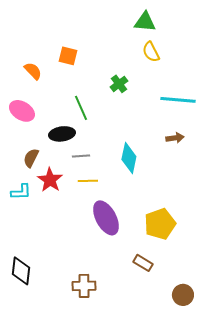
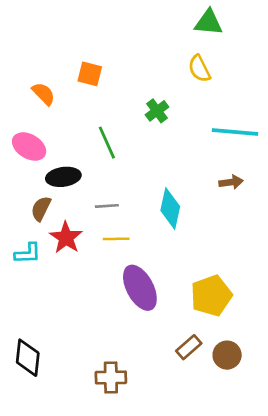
green triangle: (145, 22) -> (209, 22), moved
black ellipse: (62, 134) -> (63, 177), moved
brown rectangle: (143, 263) -> (189, 347), turned -72
brown circle: (183, 295) -> (227, 355), moved

